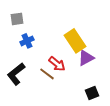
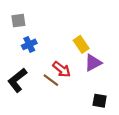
yellow rectangle: (75, 41) -> (81, 44), size x0.7
black square: (92, 93) -> (100, 101), turned 32

